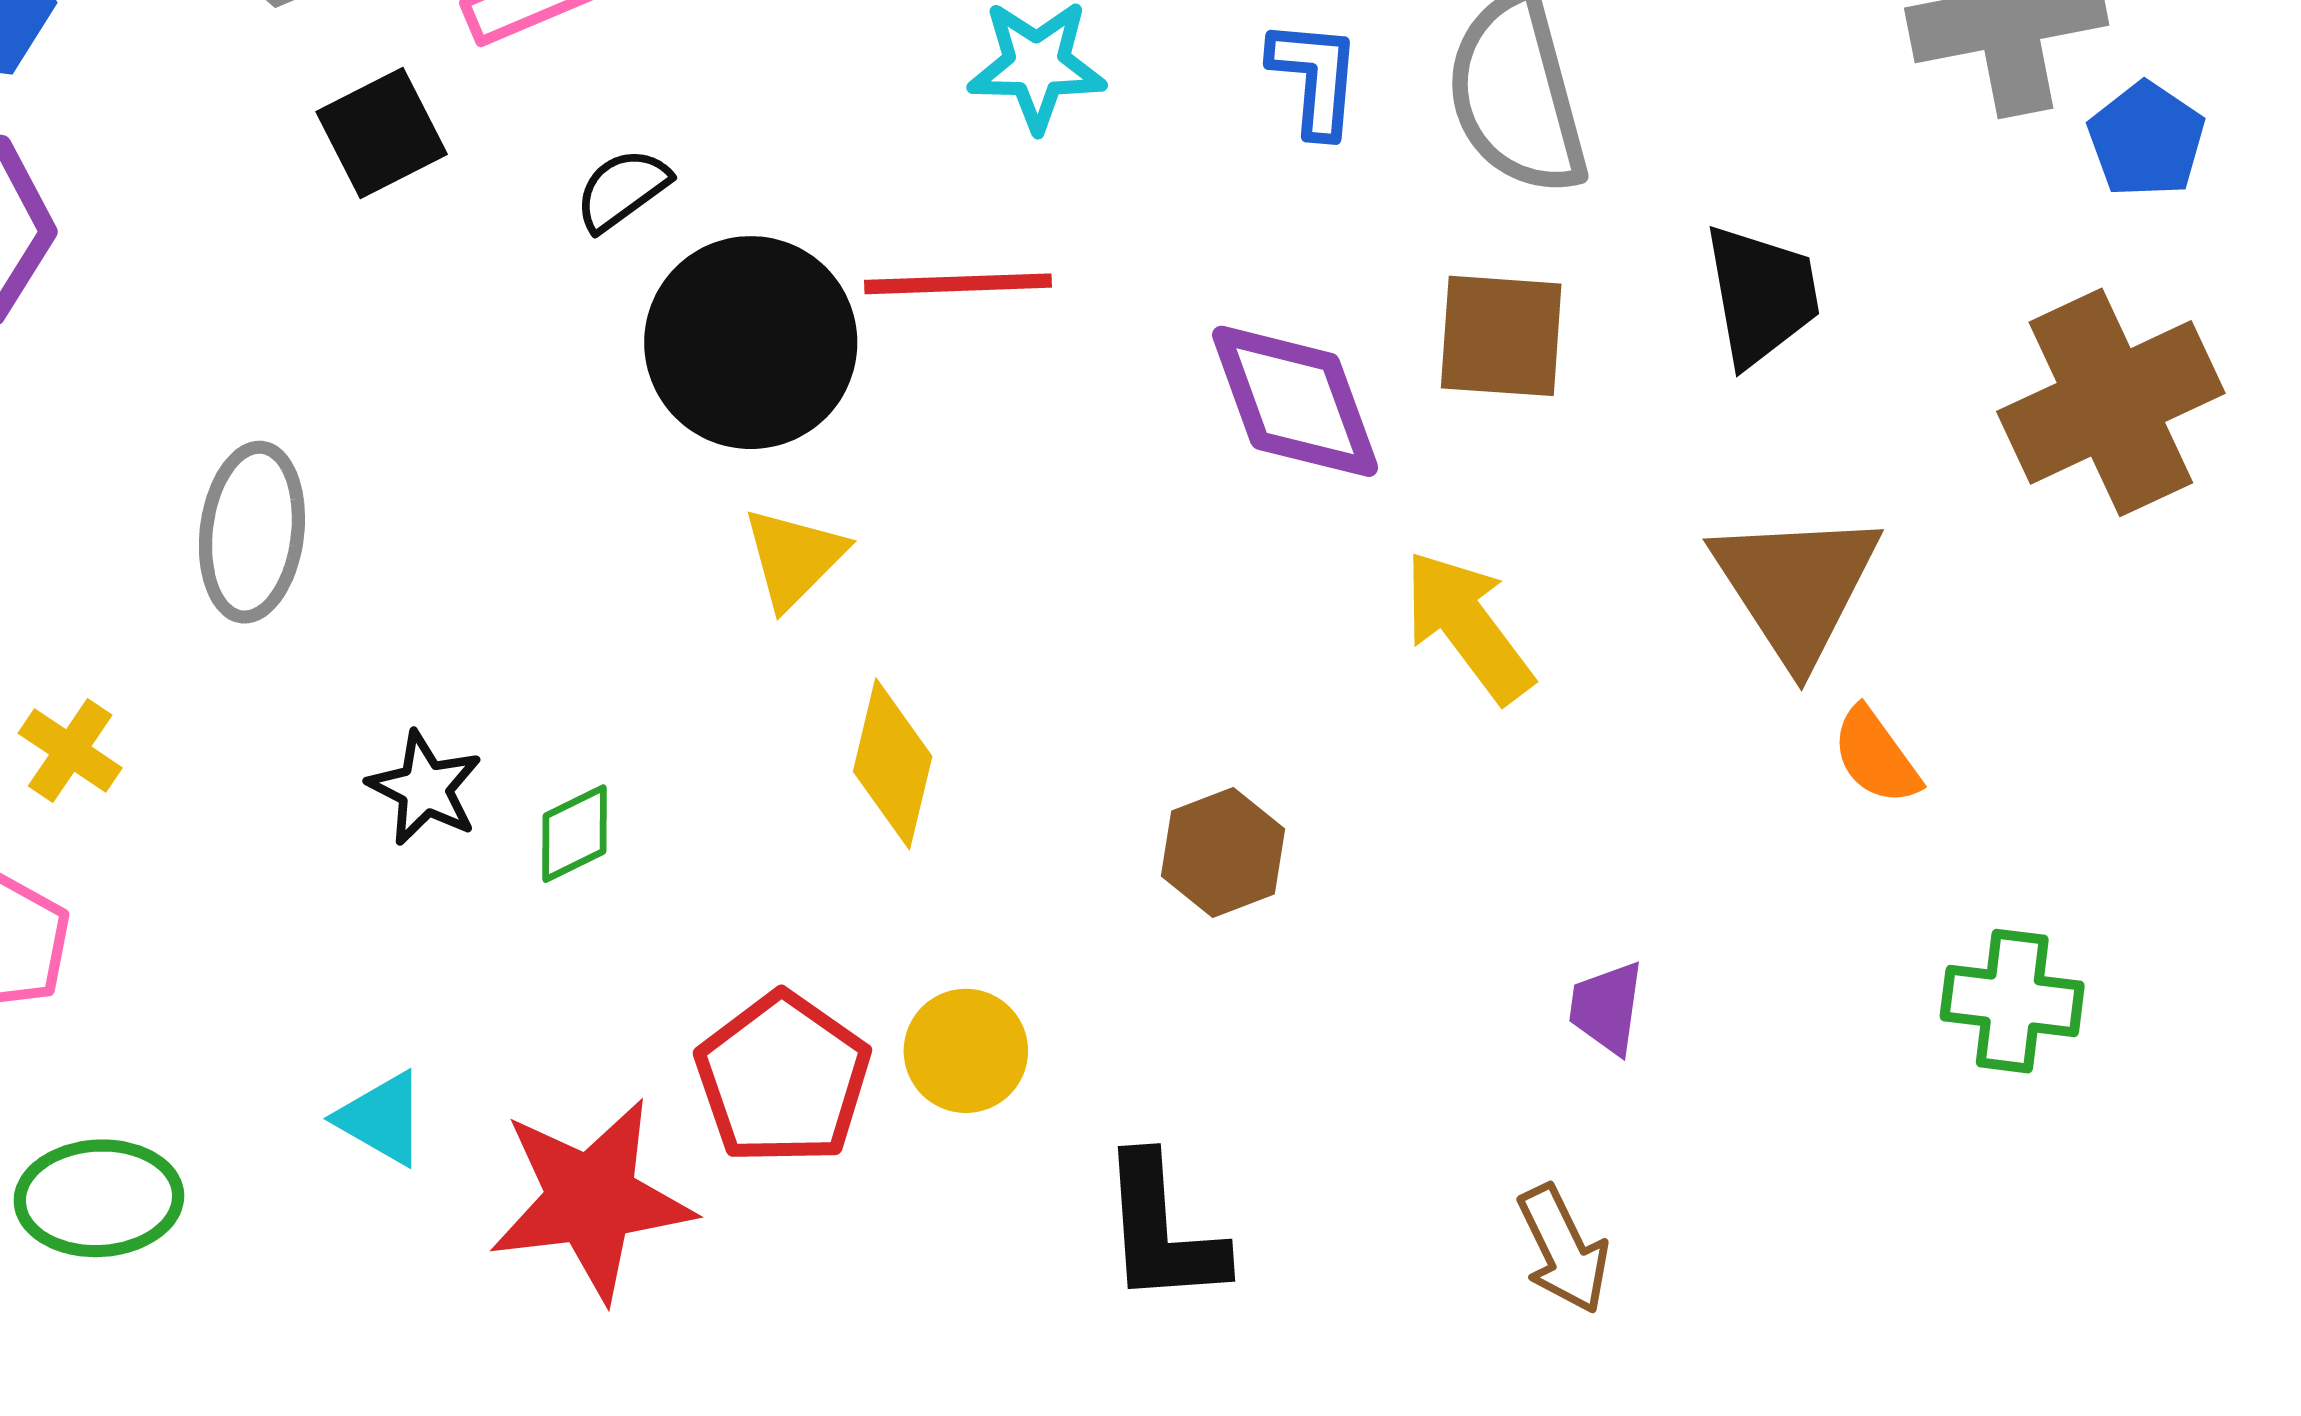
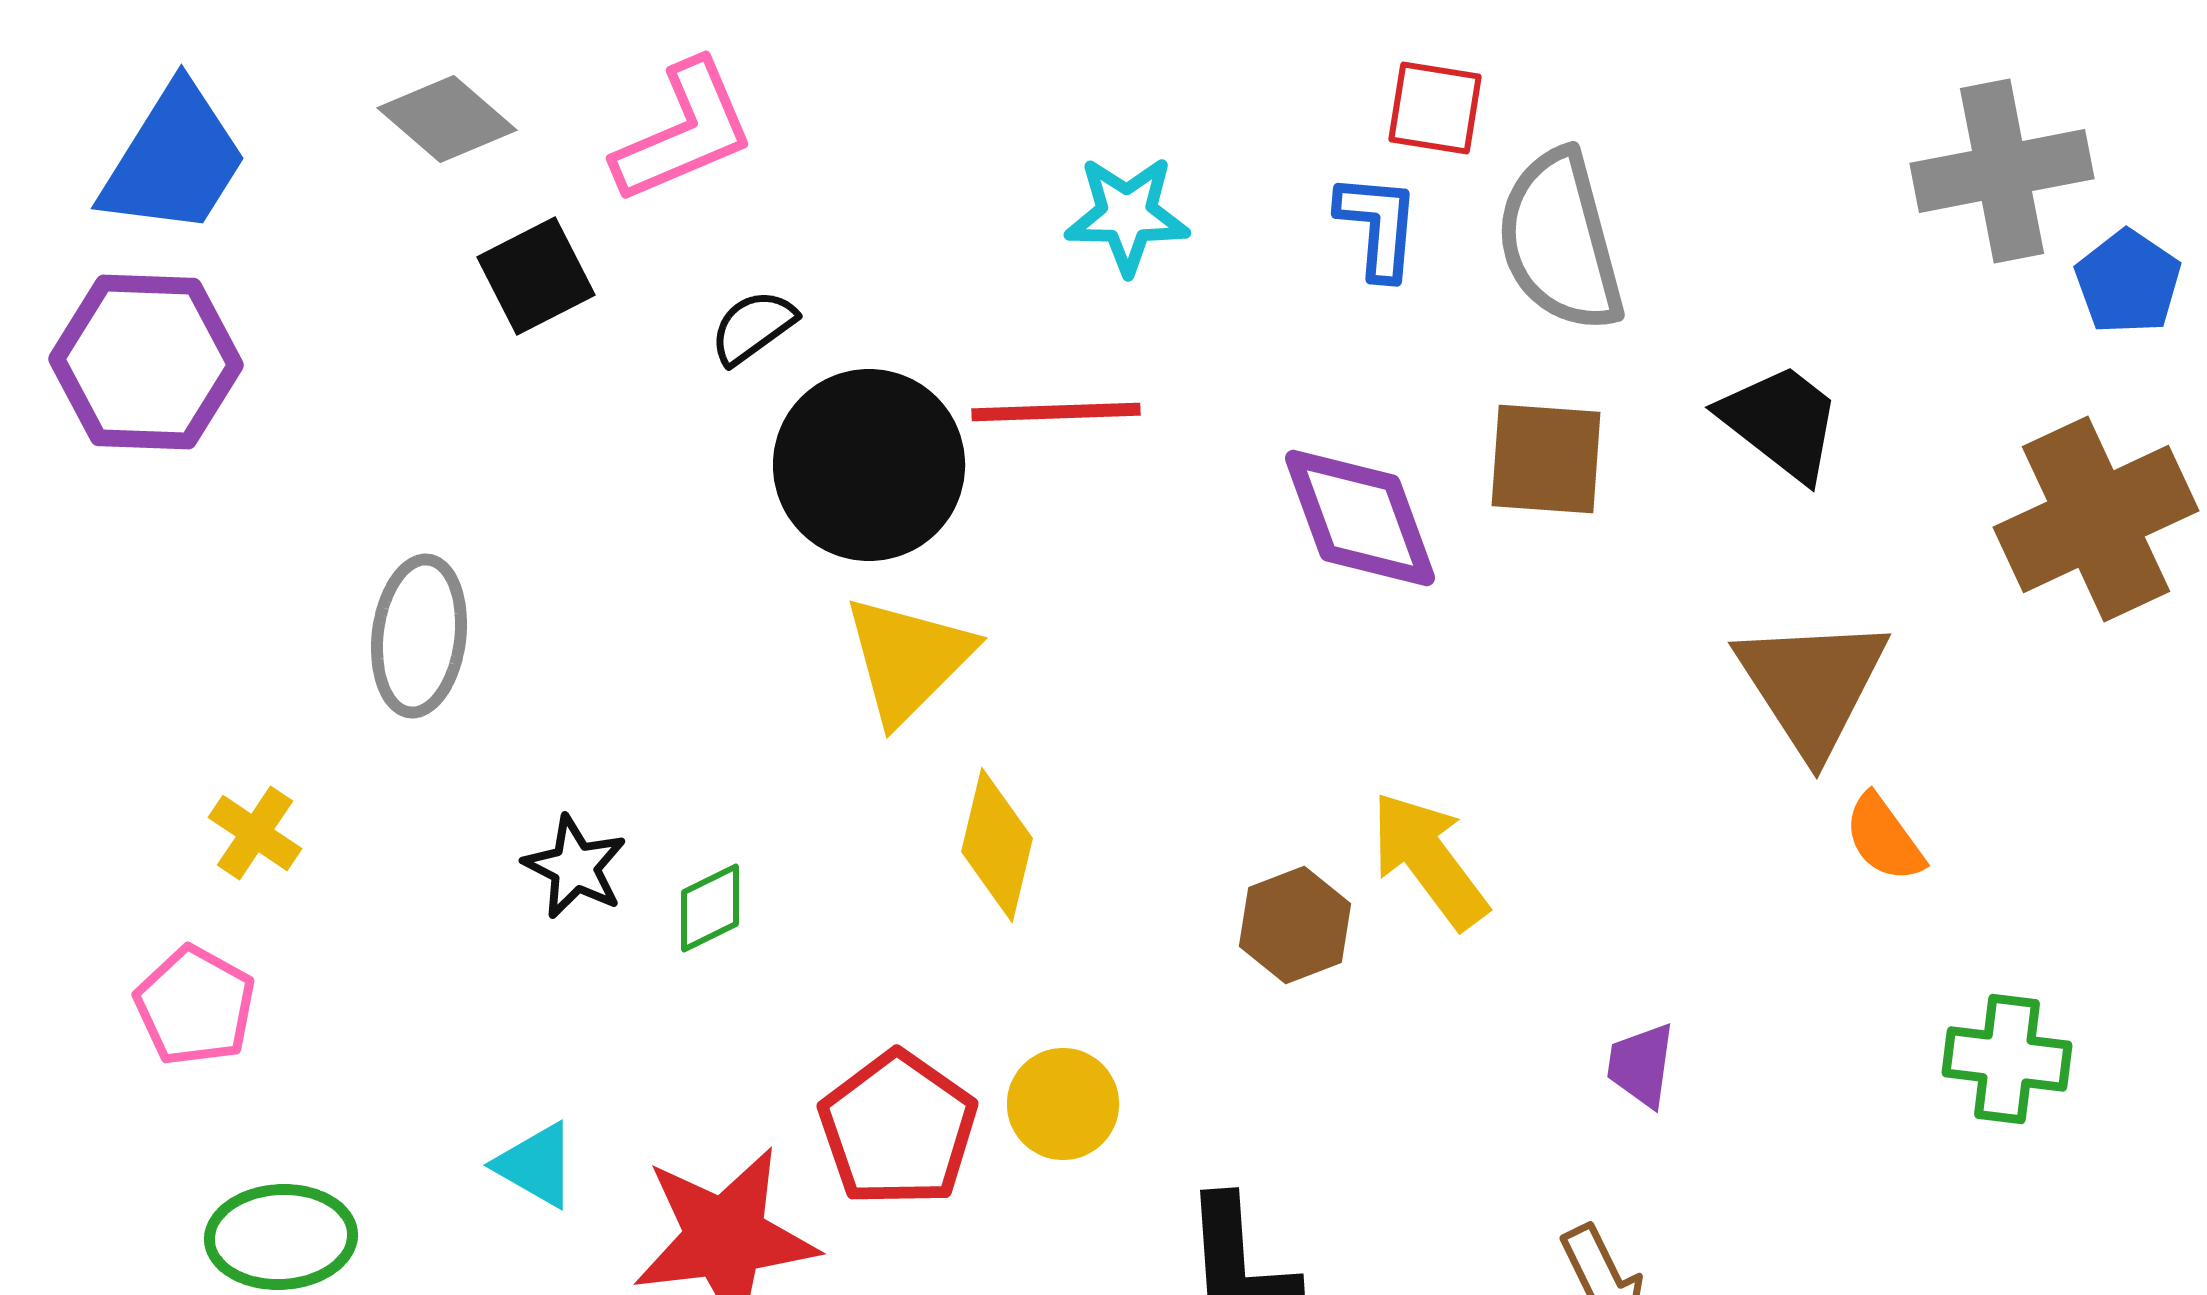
black trapezoid: (1762, 295) -> (1781, 422), turned -42
yellow triangle: (794, 558) -> (908, 659), size x1.4
yellow arrow: (1468, 626) -> (1429, 860), moved

